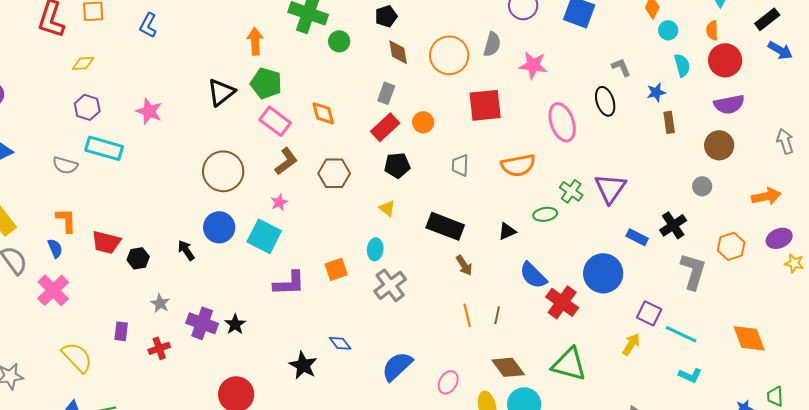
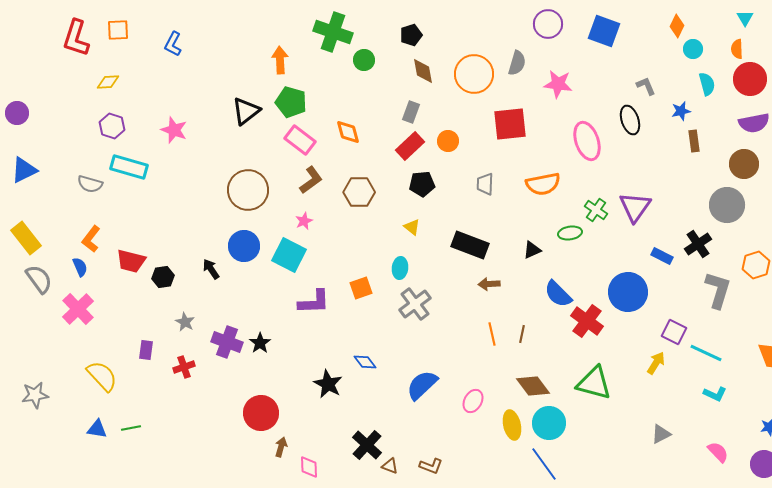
gray circle: (702, 186) -> (727, 205), size x1.8
orange L-shape: (66, 220) -> (91, 239), turned -140
brown arrow: (464, 265) -> (489, 284), turned 120

